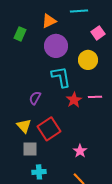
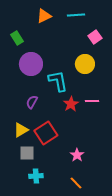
orange triangle: (49, 21) -> (44, 16), moved
green rectangle: (20, 34) -> (17, 38), turned -56
purple circle: (56, 46) -> (31, 64), moved
yellow triangle: (24, 126) -> (21, 130), turned 42

